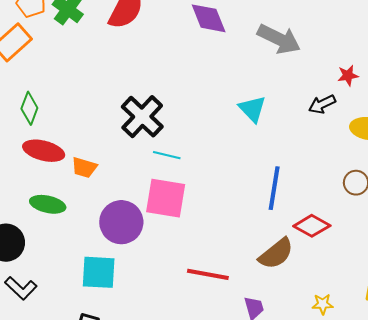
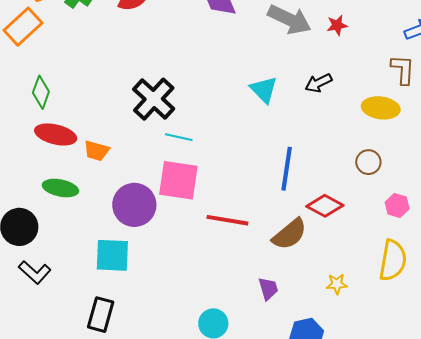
red star: (348, 75) -> (337, 25), moved
black arrow: (322, 104) -> (318, 83), moved
red line: (208, 274) -> (227, 220), moved

